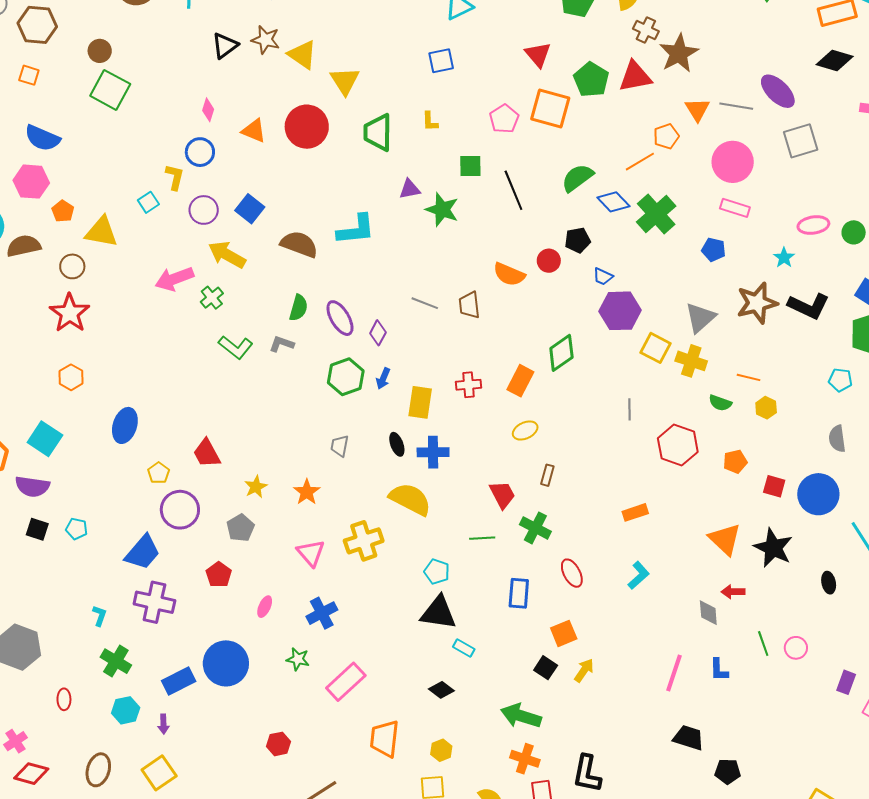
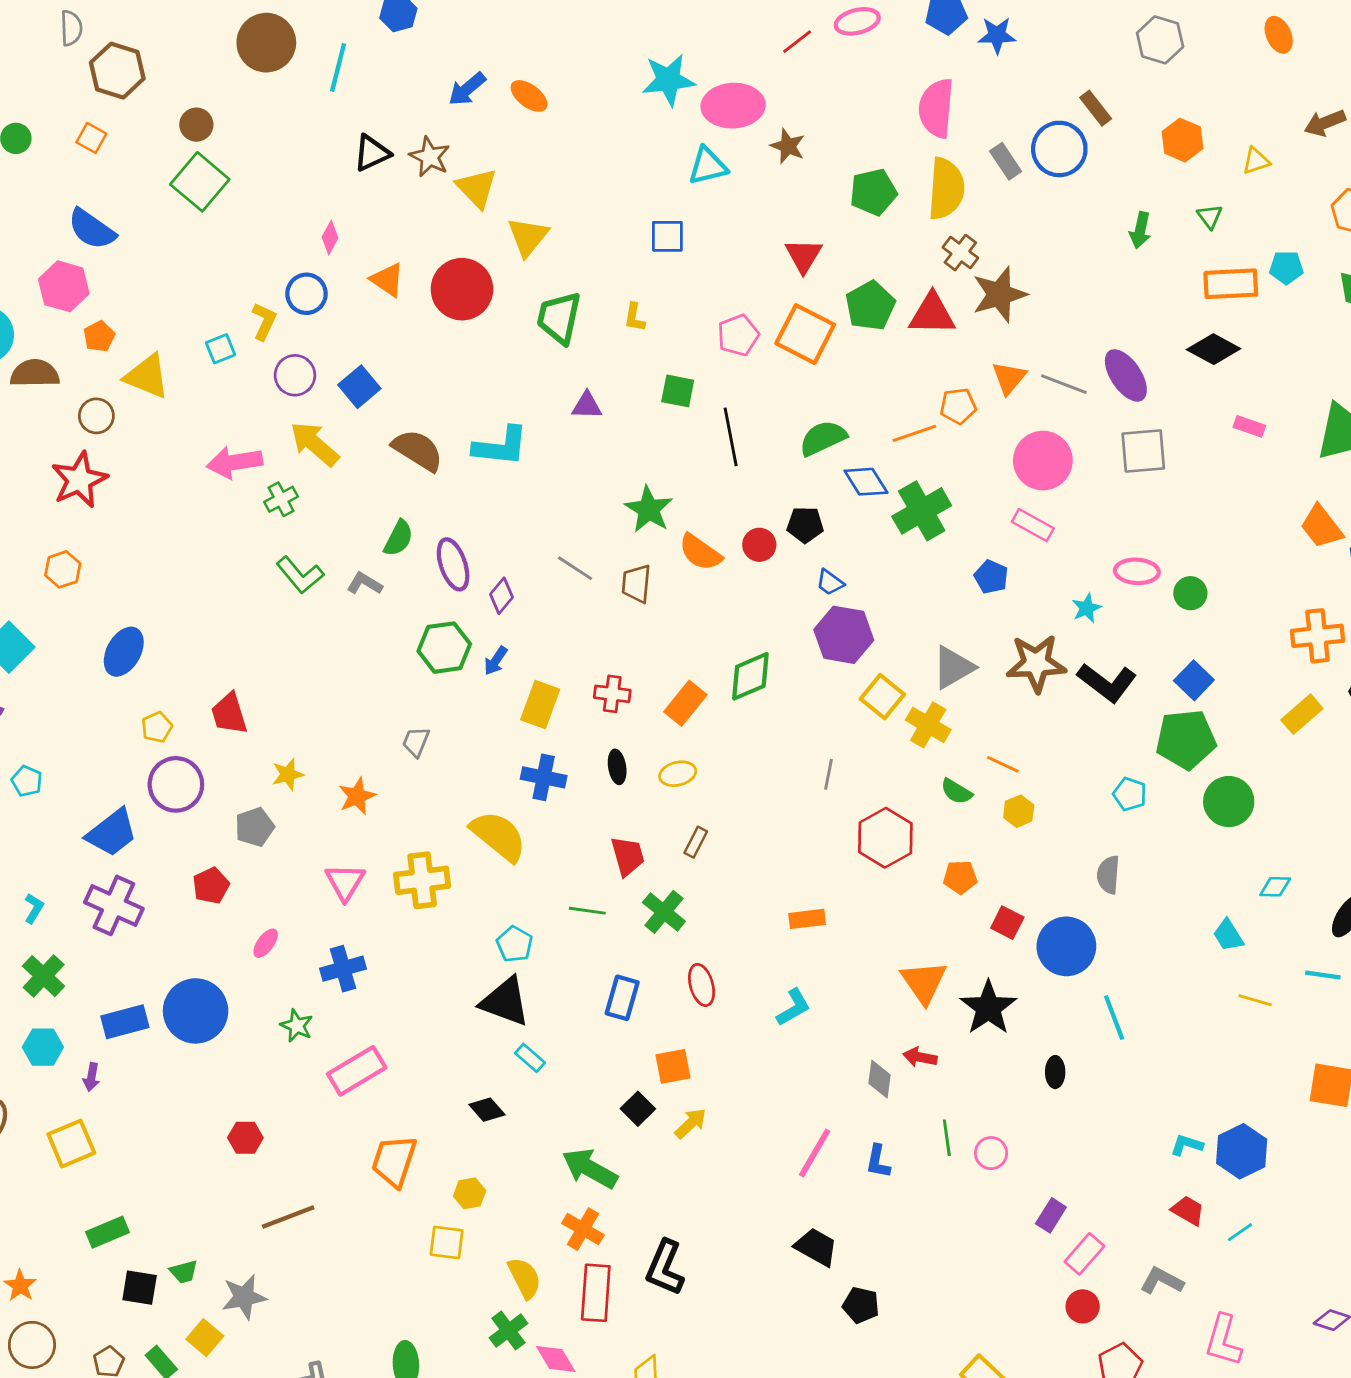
green star: (442, 210) -> (649, 509), moved
black ellipse: (397, 444) -> (617, 767), moved

